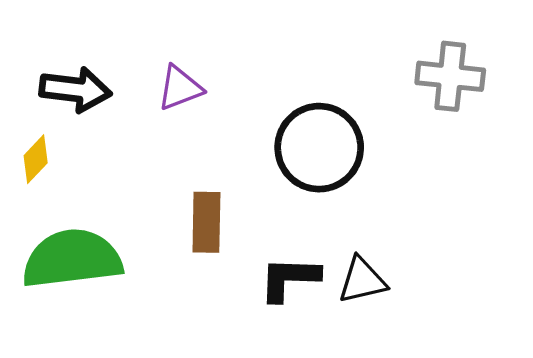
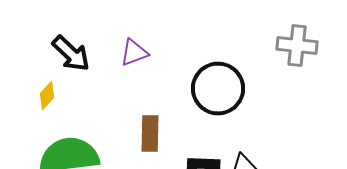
black arrow: (75, 90) -> (71, 54), turned 36

